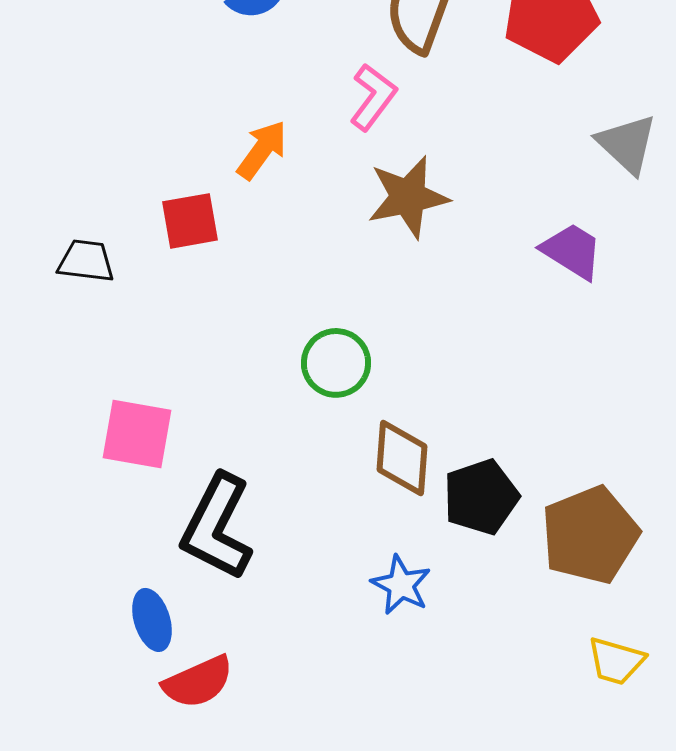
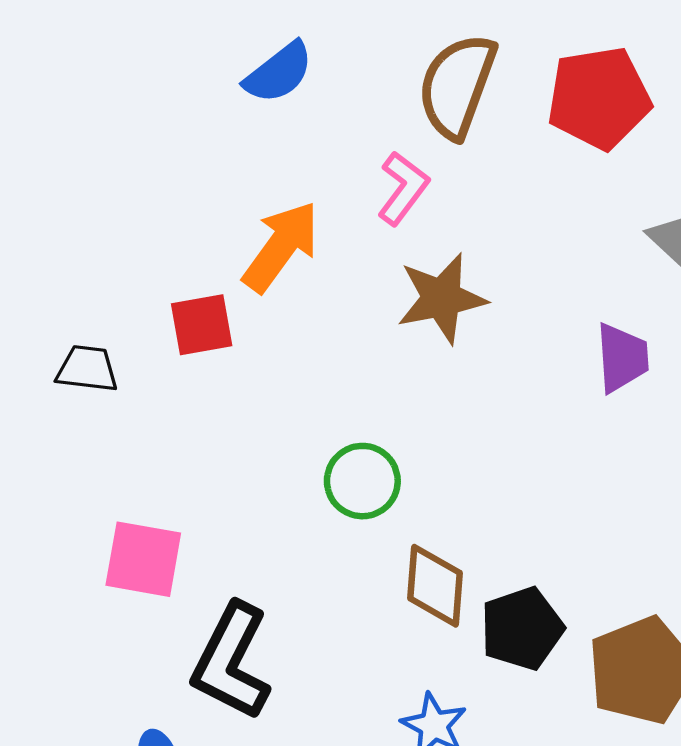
orange arrow: (262, 150) -> (281, 247), size x1.4
purple trapezoid: (572, 251) -> (622, 358), turned 54

